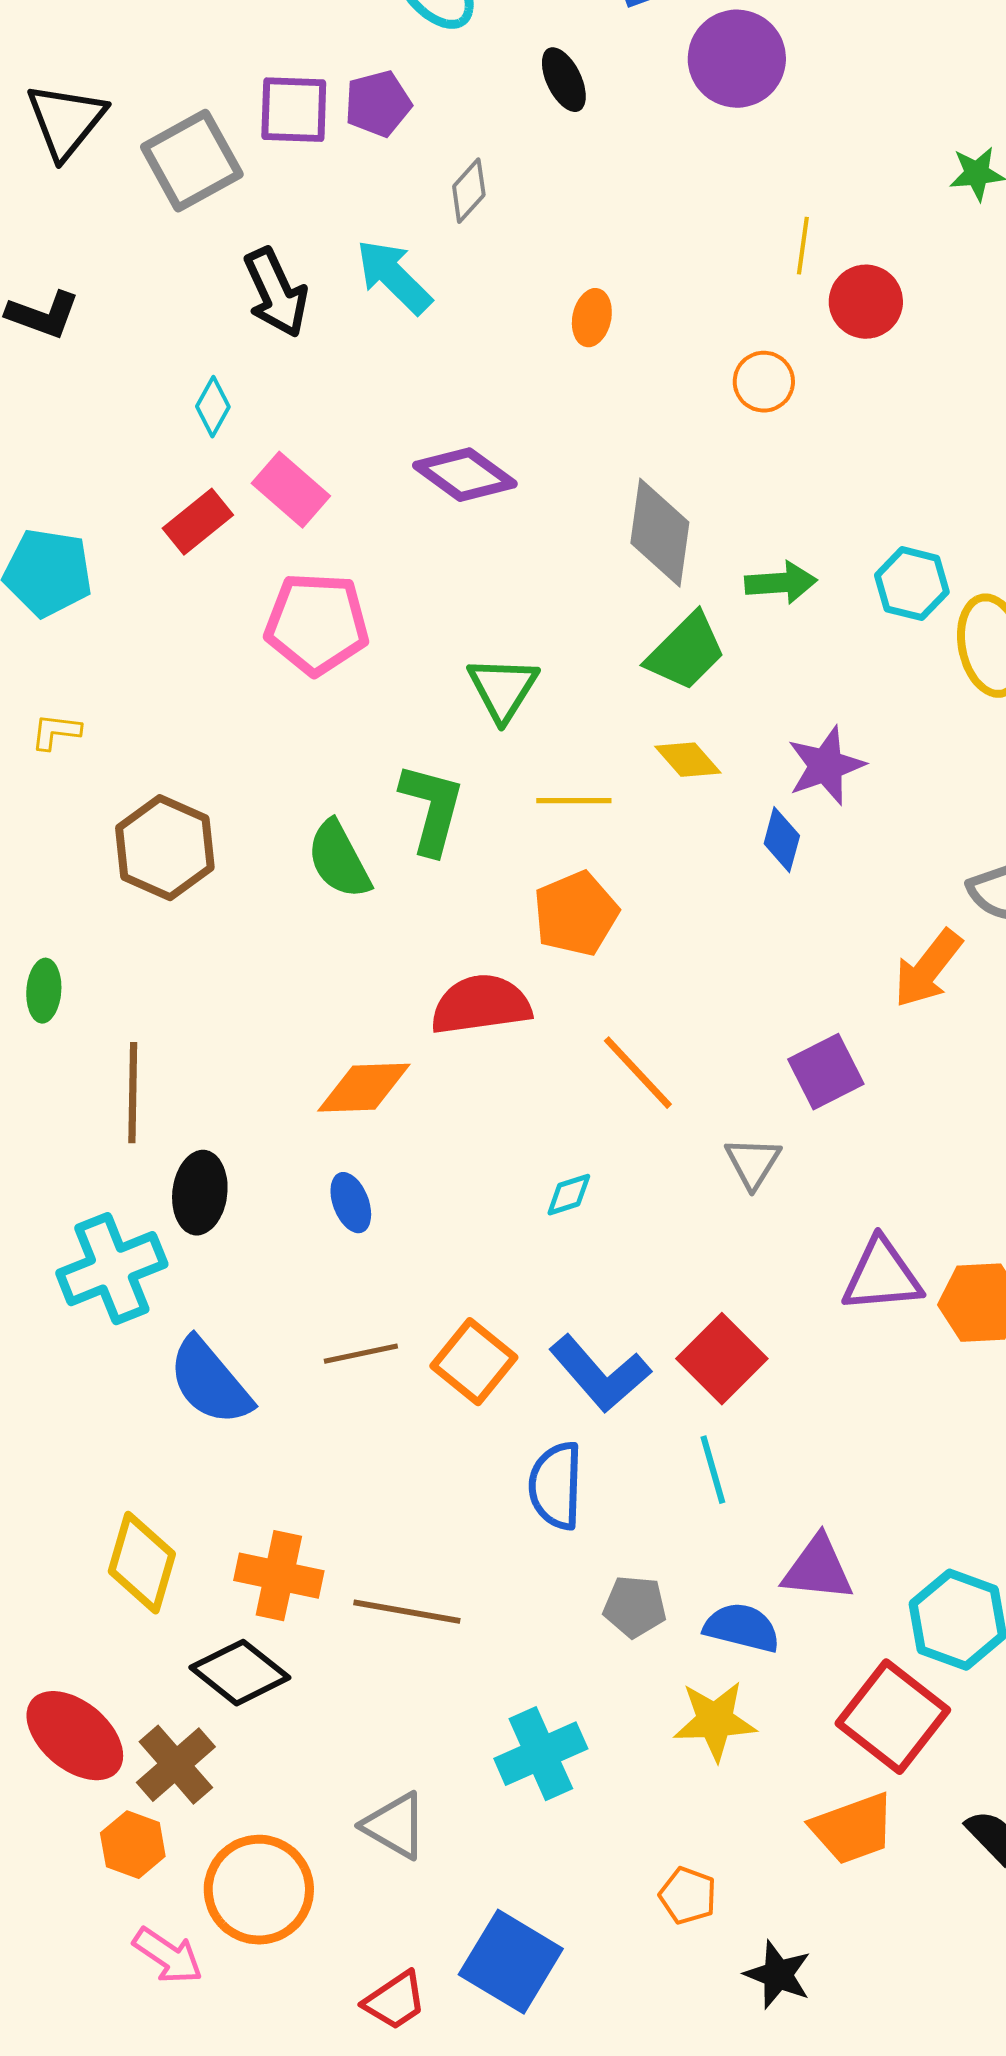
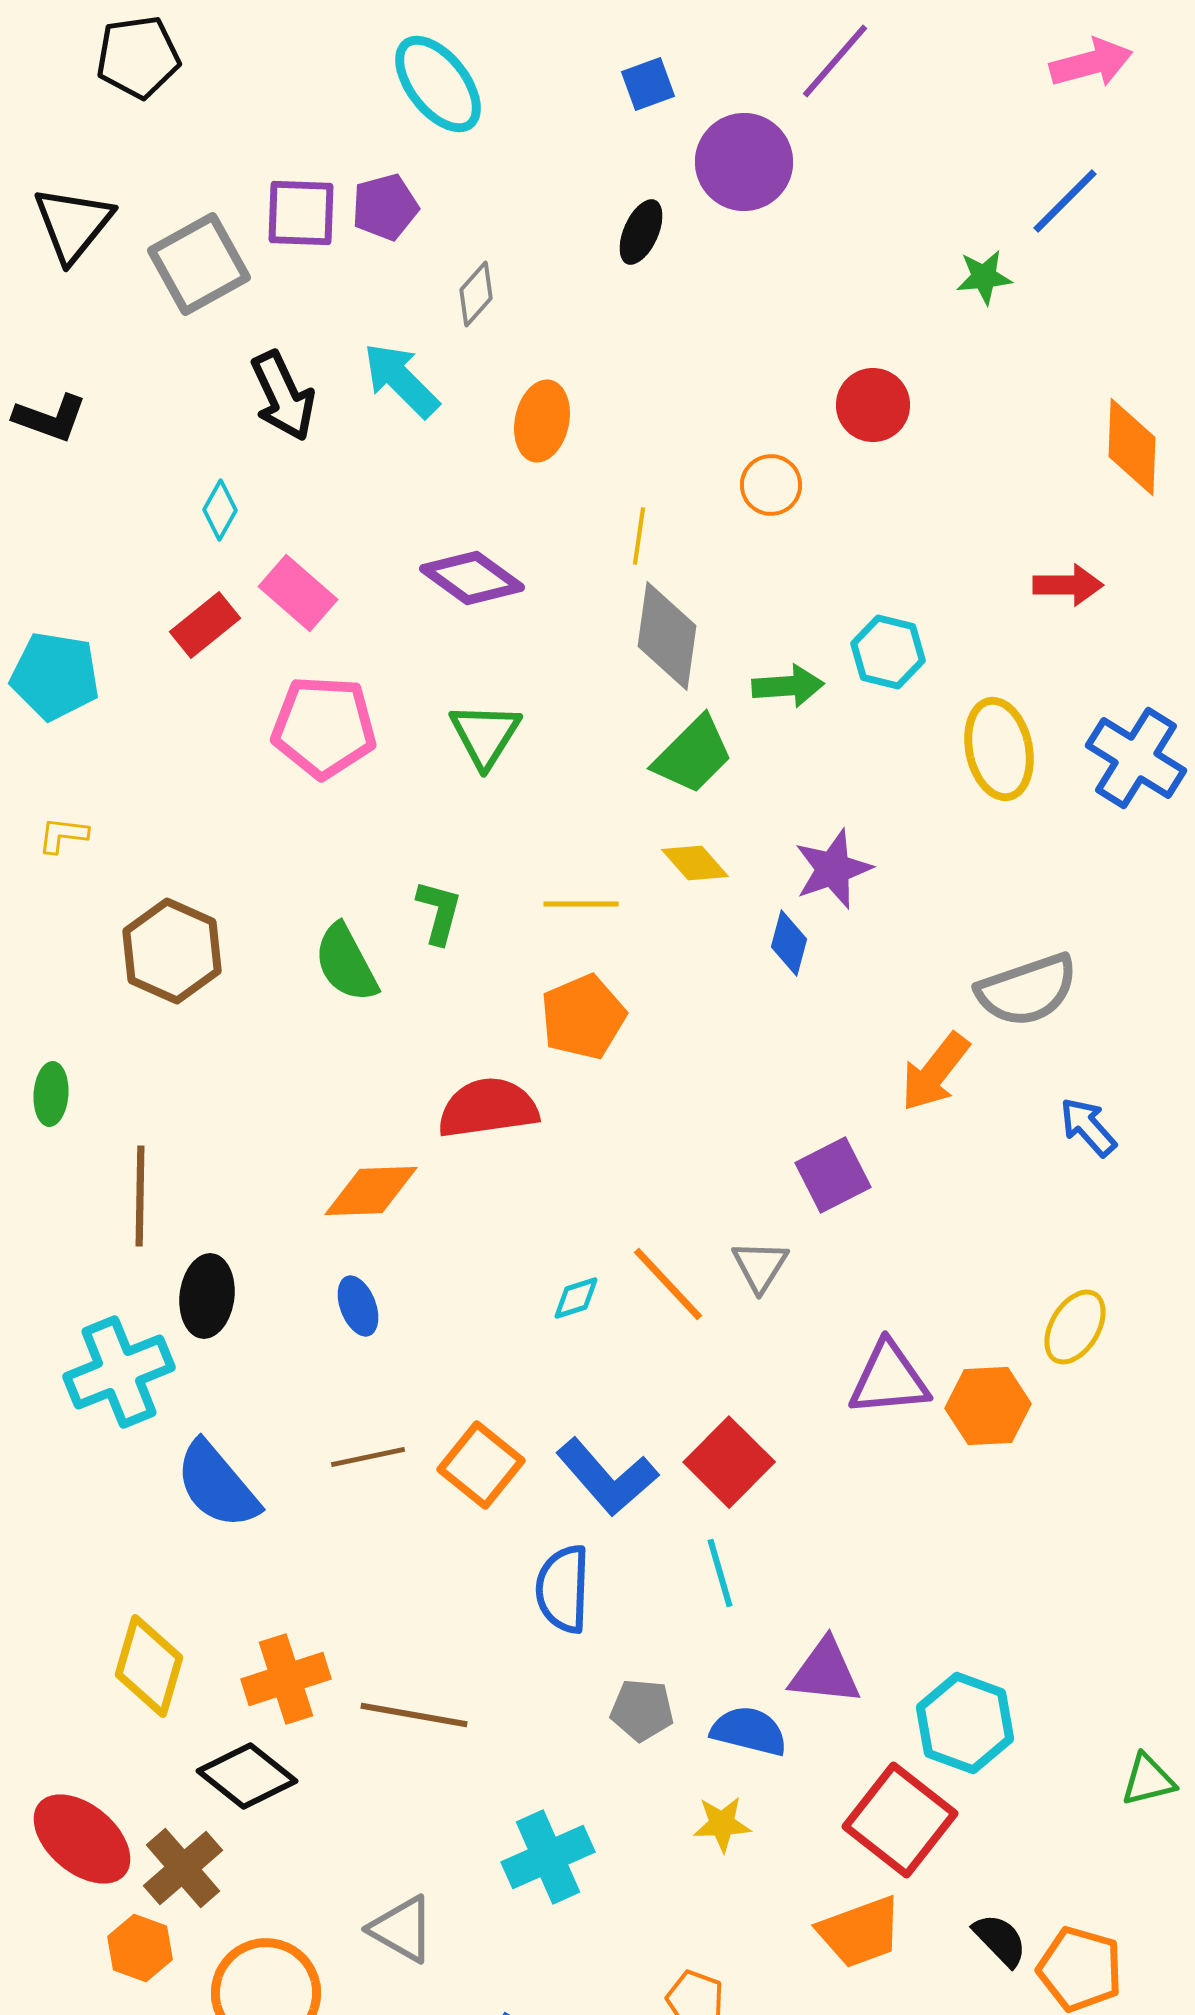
black ellipse: (564, 80) -> (641, 232), moved, turned 50
yellow line: (803, 246) -> (639, 536), moved
orange ellipse: (592, 318) -> (542, 421), moved, size x1.4
cyan hexagon: (912, 584) -> (888, 652), moved
green triangle: (503, 689) -> (485, 735), moved
green L-shape: (432, 809) -> (439, 912), size x0.7
orange line: (638, 1073) -> (668, 1284), moved
orange cross: (279, 1576) -> (286, 1679), turned -30
yellow star: (715, 1721) -> (722, 1824), size x0.7

